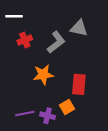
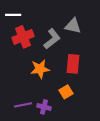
red cross: (25, 40) -> (23, 37), size x1.5
red rectangle: (79, 84) -> (73, 64), moved
orange square: (67, 107) -> (66, 92), moved

